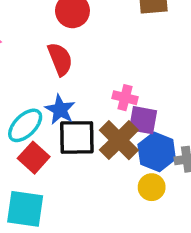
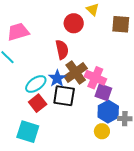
pink cross: (125, 98) -> (95, 78), size x1.5
brown cross: (119, 140) -> (76, 72), moved

